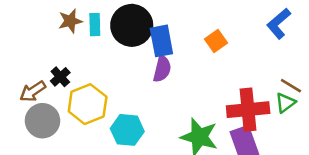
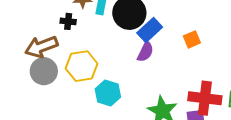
blue rectangle: (161, 41) -> (150, 30), turned 45
black cross: (60, 77) -> (68, 21), moved, turned 35
brown arrow: (33, 91) -> (41, 47), size x1.5

